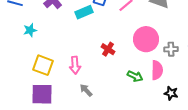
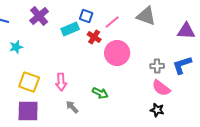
pink circle: (146, 39) -> (117, 53), moved
red cross: (108, 49) -> (94, 37), moved
pink semicircle: (157, 70) -> (161, 88), moved, turned 126
green arrow: (135, 76) -> (100, 93), moved

